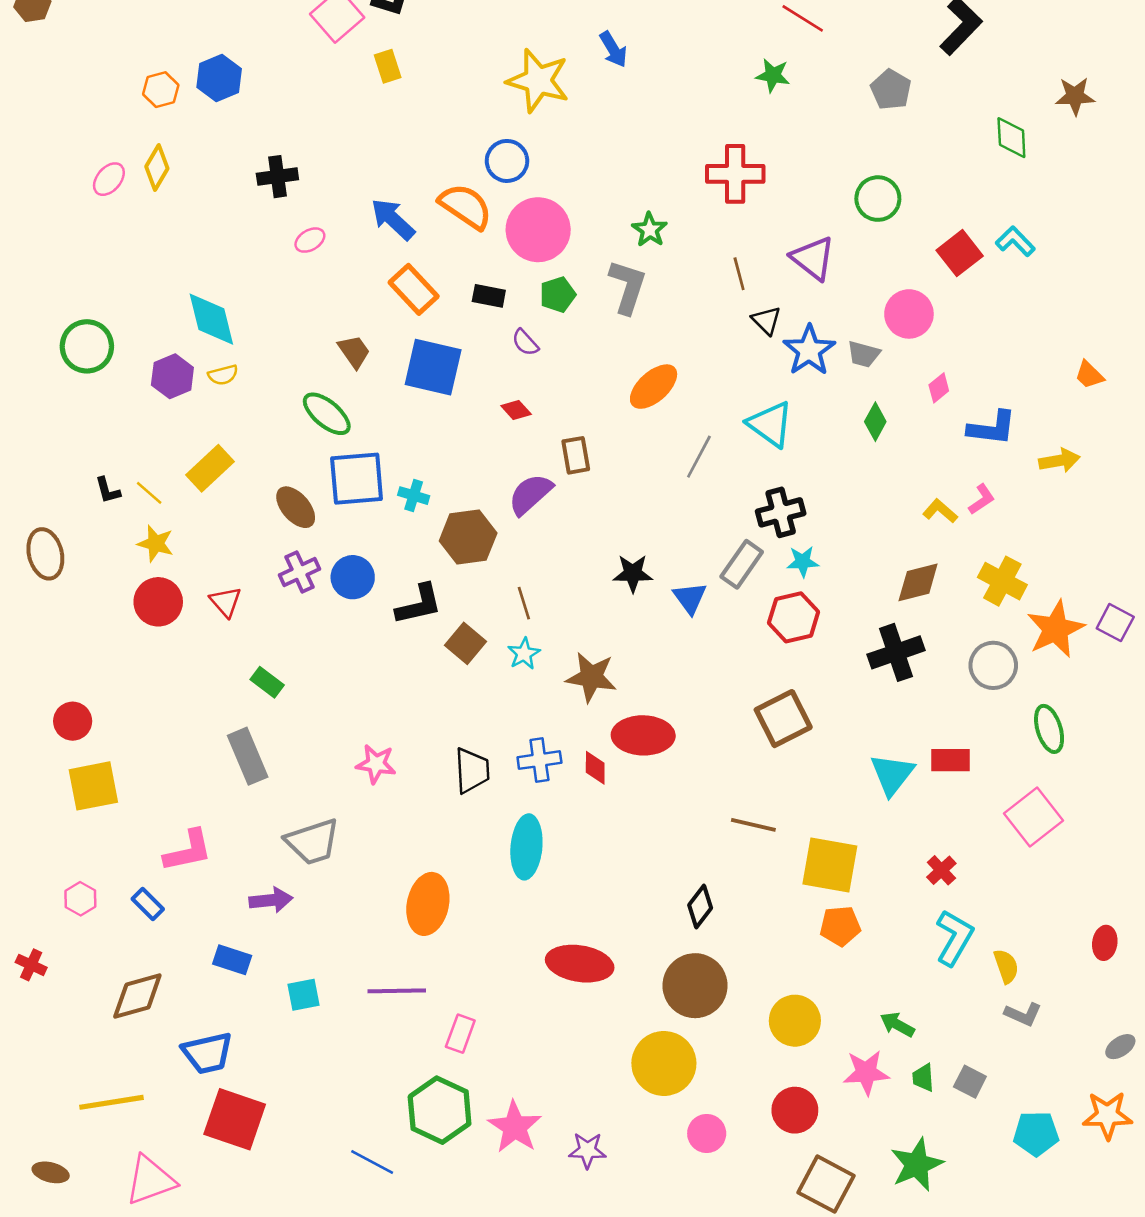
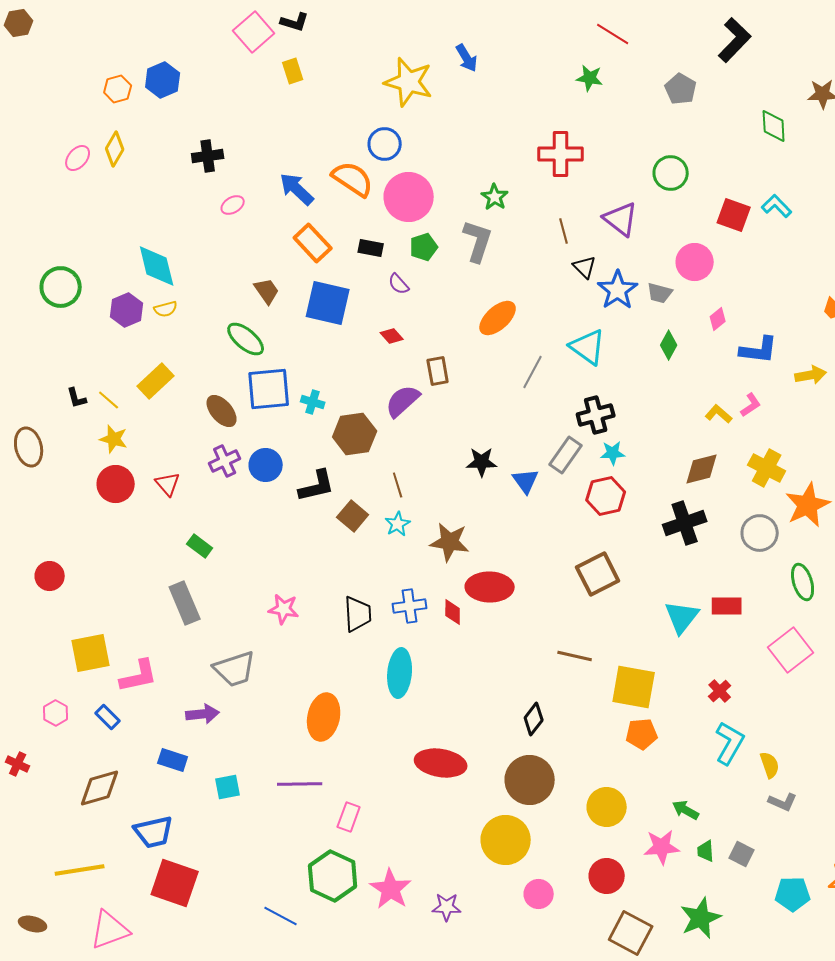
red square: (960, 253) -> (734, 215), turned -32
yellow square: (93, 786) -> (91, 653), moved

